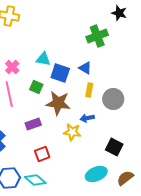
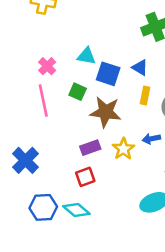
blue arrow: (87, 118) -> (151, 139), moved
purple rectangle: (33, 124) -> (90, 148), moved
yellow star: (72, 132) -> (123, 149), turned 30

